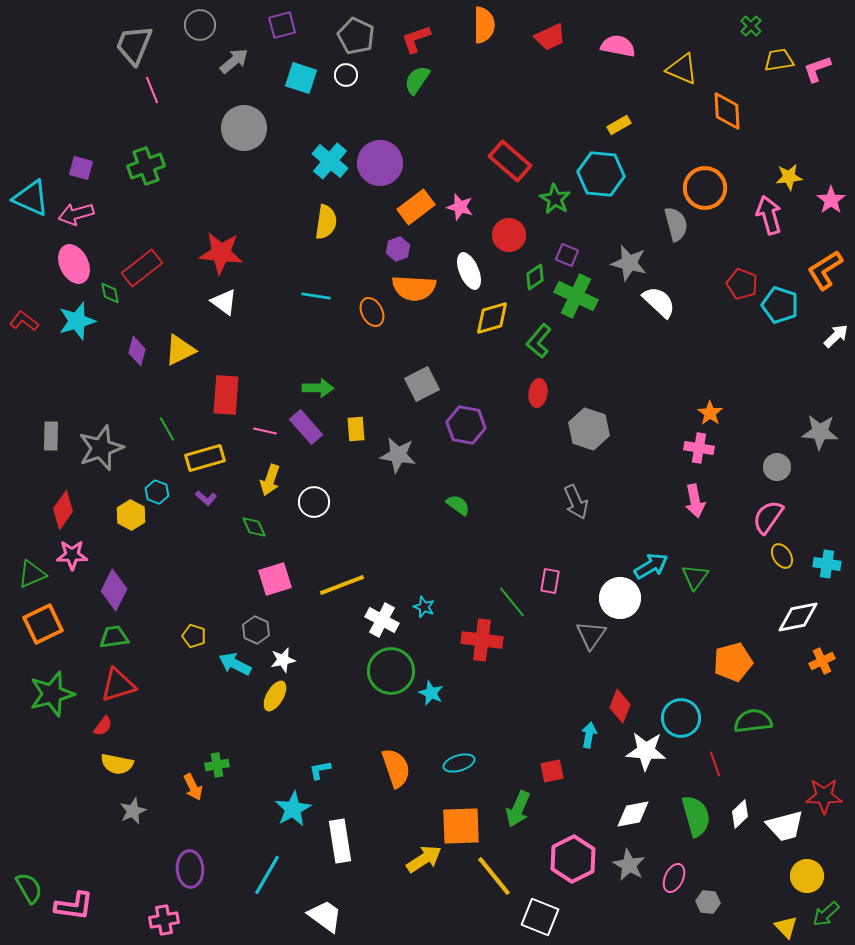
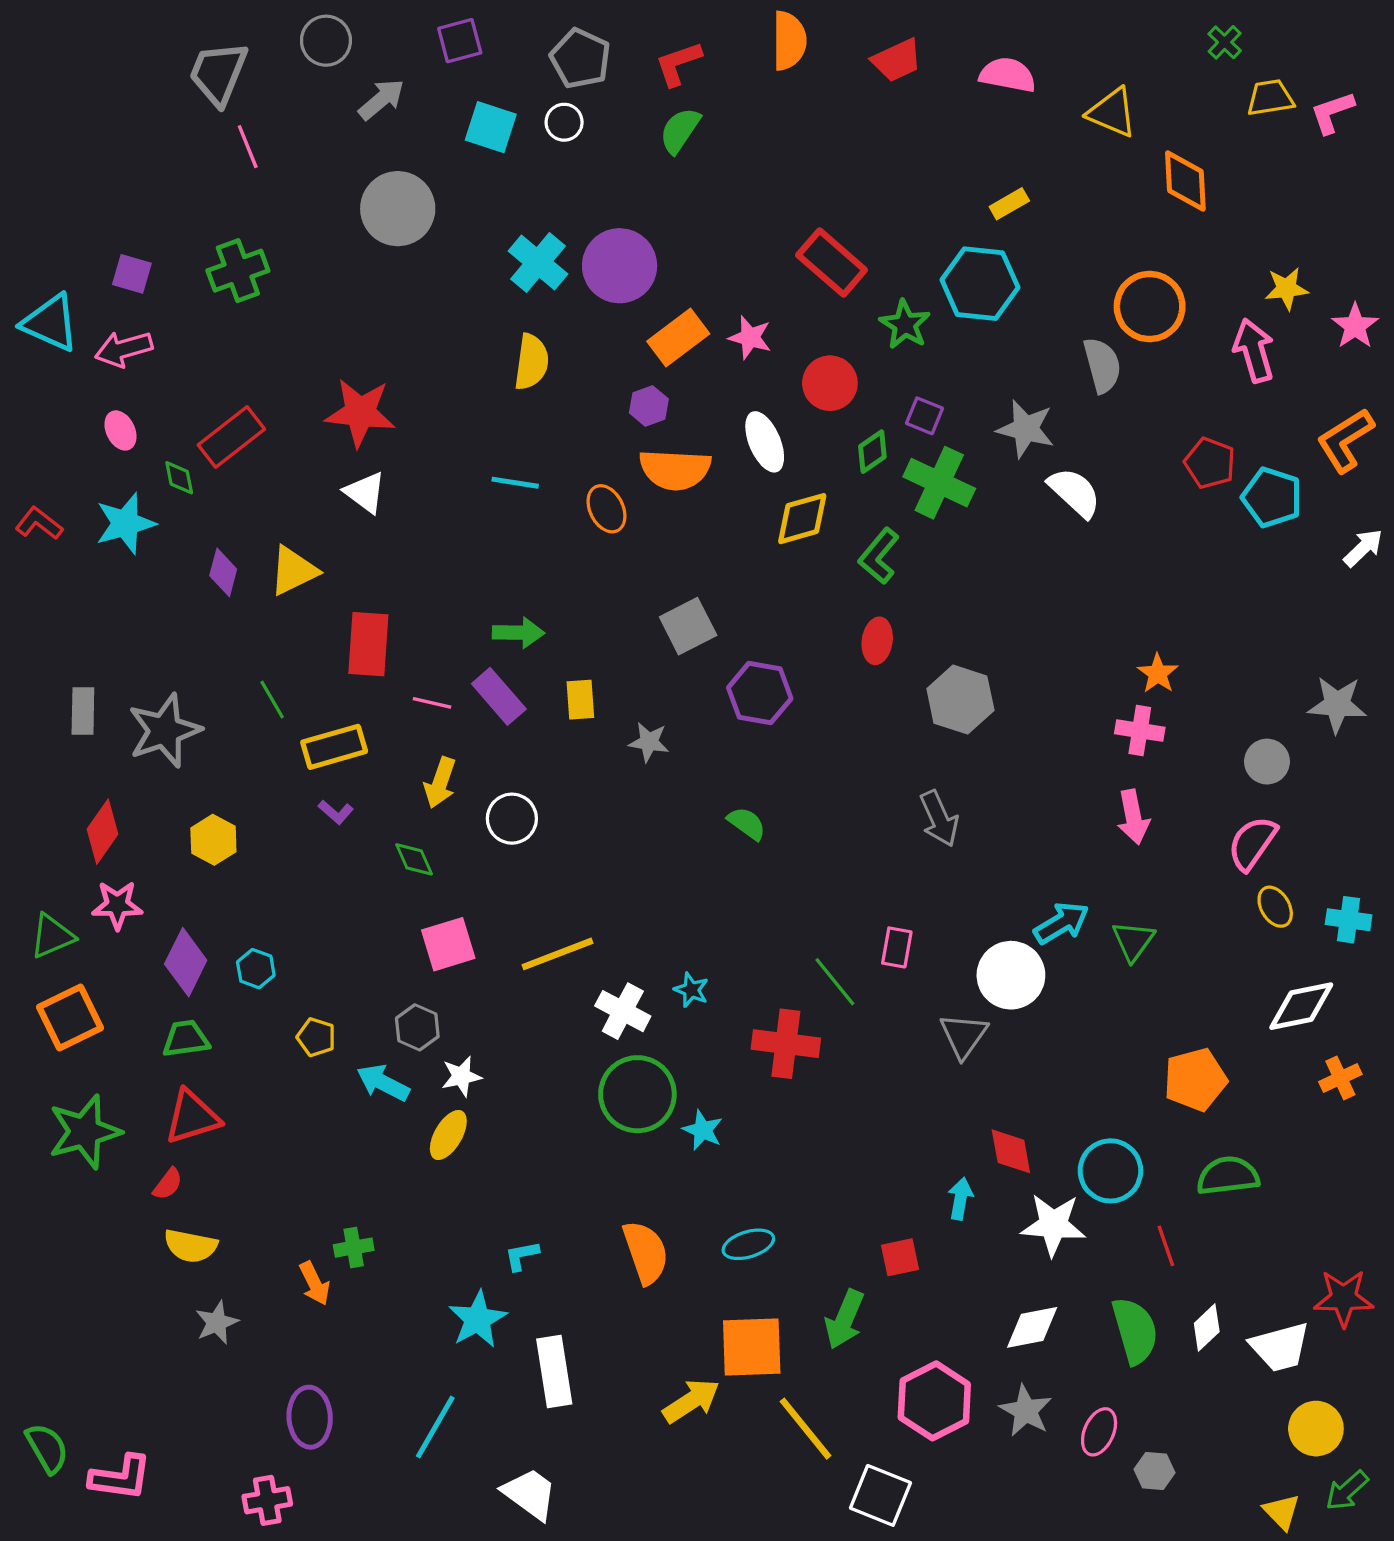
pink ellipse: (74, 264) -> (120, 430), size x0.6
gray star: (398, 455) -> (649, 742), size x0.7
cyan hexagon: (157, 492) -> (256, 969), moved
red diamond: (620, 706) -> (1011, 1151), turned -32

